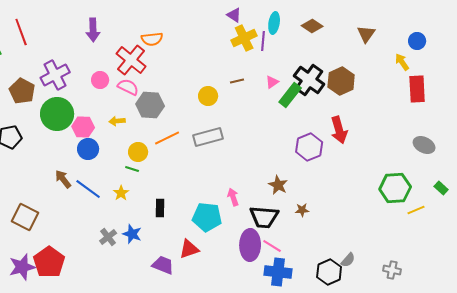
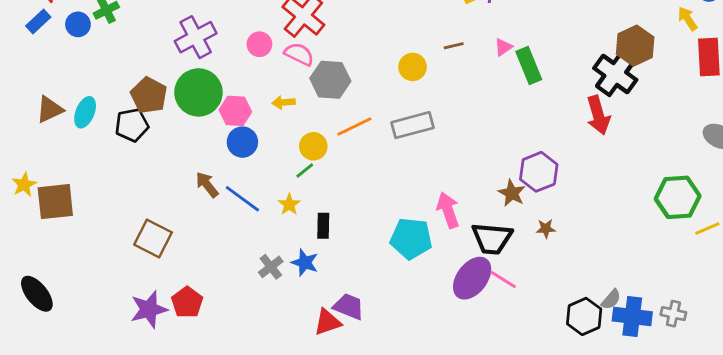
black cross: (309, 80) -> (615, 74), moved
brown hexagon: (341, 81) -> (635, 46), moved
brown pentagon: (22, 91) -> (149, 95), moved
green rectangle: (290, 95) -> (529, 66), turned -60
purple hexagon: (309, 147) -> (539, 172), moved
green line: (132, 169) -> (305, 170), turned -56
pink arrow: (233, 197) -> (448, 210), size x1.4
black rectangle: (160, 208) -> (323, 226), moved
purple ellipse: (250, 245) -> (472, 278), turned 36
red triangle: (189, 249) -> (327, 322), moved
red pentagon: (49, 262) -> (187, 302), size x0.7
blue cross: (278, 272) -> (632, 316), moved

